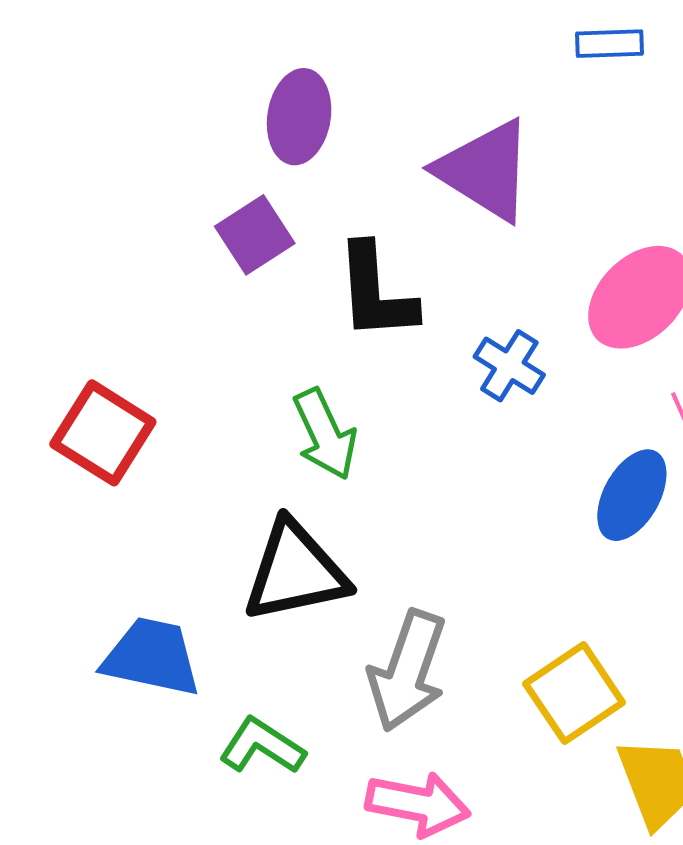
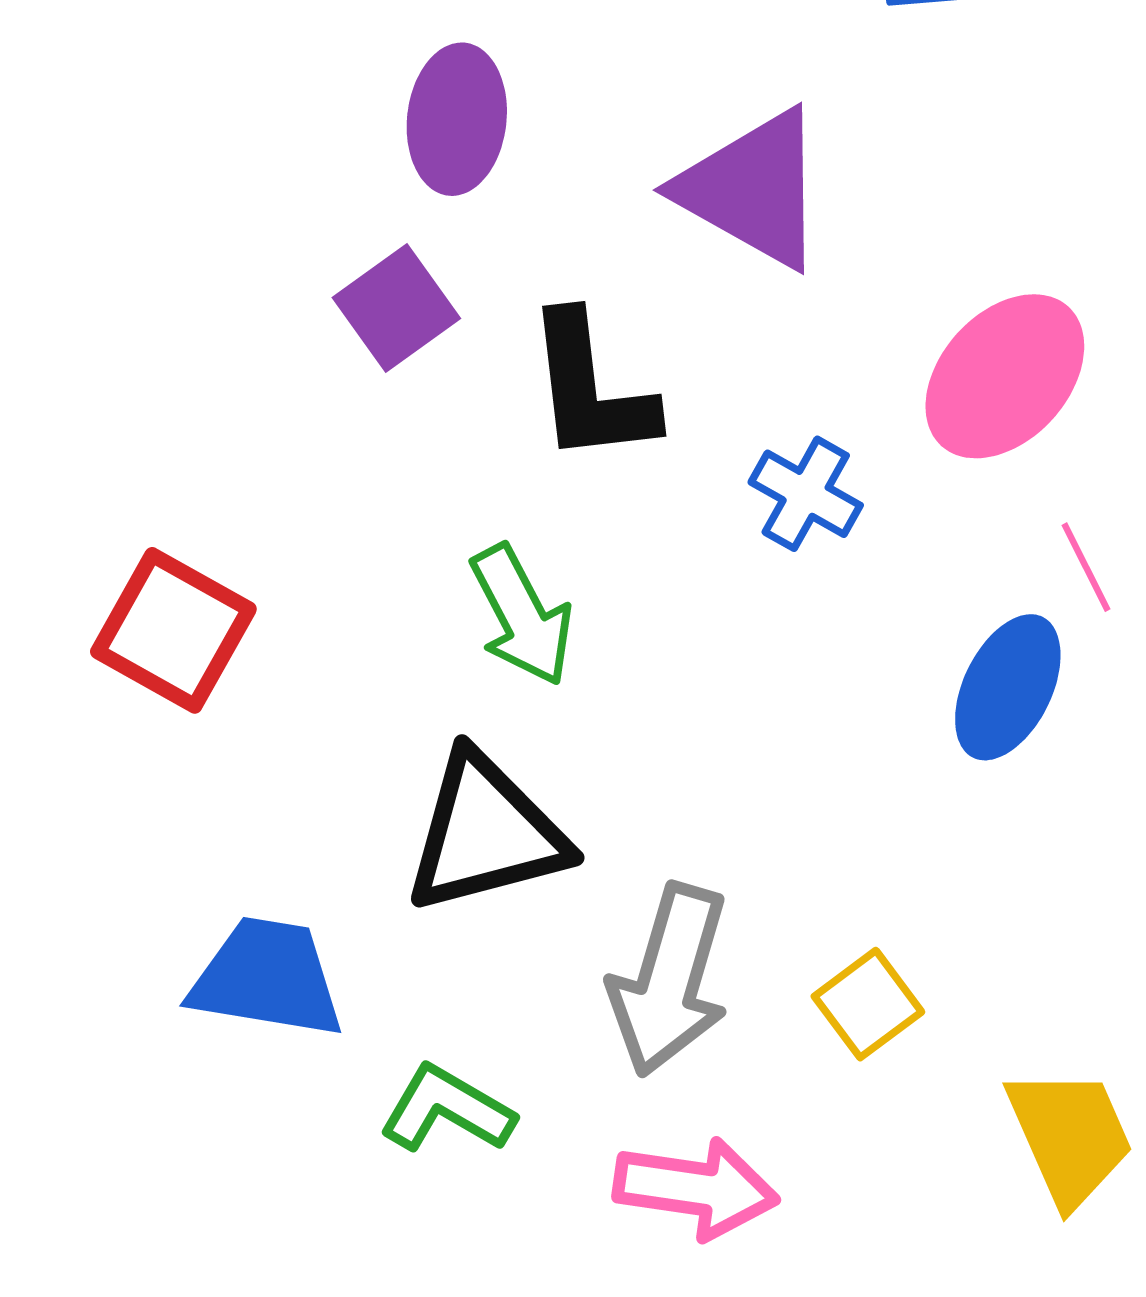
yellow square: (574, 693) -> (868, 1004), moved, size x0.7

